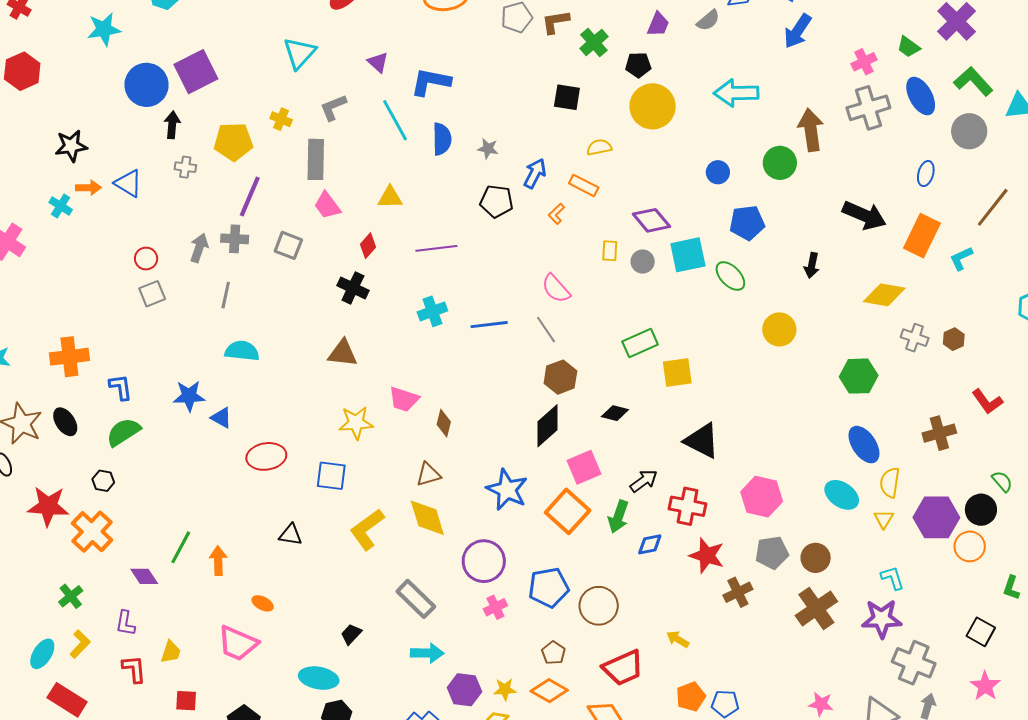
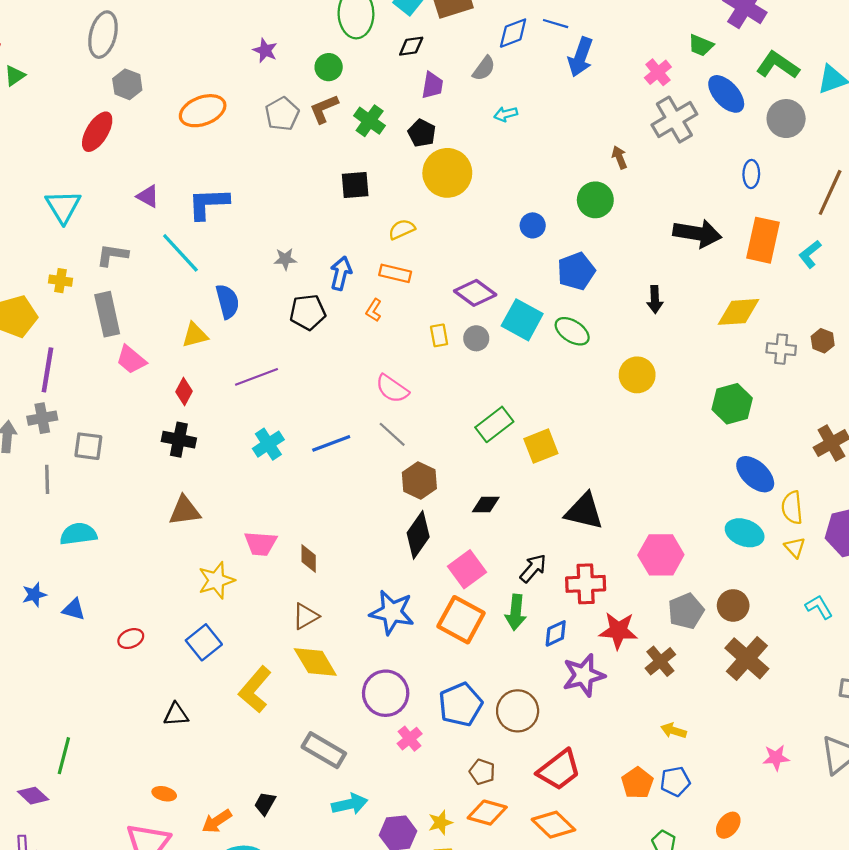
black pentagon: (638, 65) -> (422, 133), turned -30
cyan arrow: (736, 93) -> (506, 114), moved, size x0.5
gray L-shape: (333, 107) -> (112, 255), turned 44
brown arrow: (811, 130) -> (619, 157), size x0.5
blue semicircle: (442, 139) -> (227, 301), moved
gray square: (288, 245) -> (88, 446), moved
cyan square: (688, 255) -> (522, 320), turned -36
blue star: (189, 396) -> (34, 595), size x0.7
red ellipse: (266, 456) -> (131, 639), size x0.6
blue square: (331, 476) -> (204, 642), turned -32
orange arrow: (218, 561) -> (217, 821), moved, turned -108
purple star: (882, 619) -> (584, 675), moved
yellow arrow: (678, 639) -> (674, 731), moved

